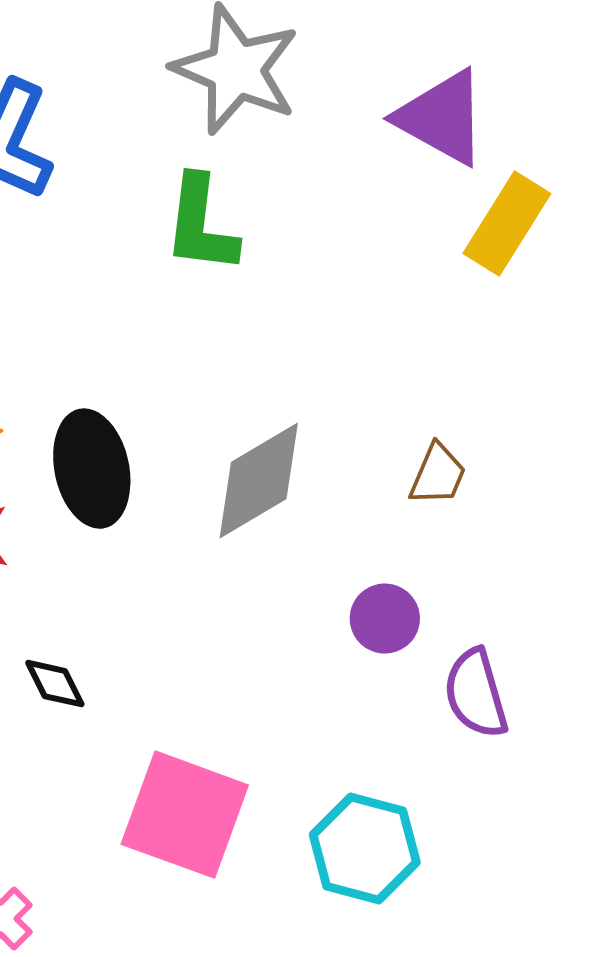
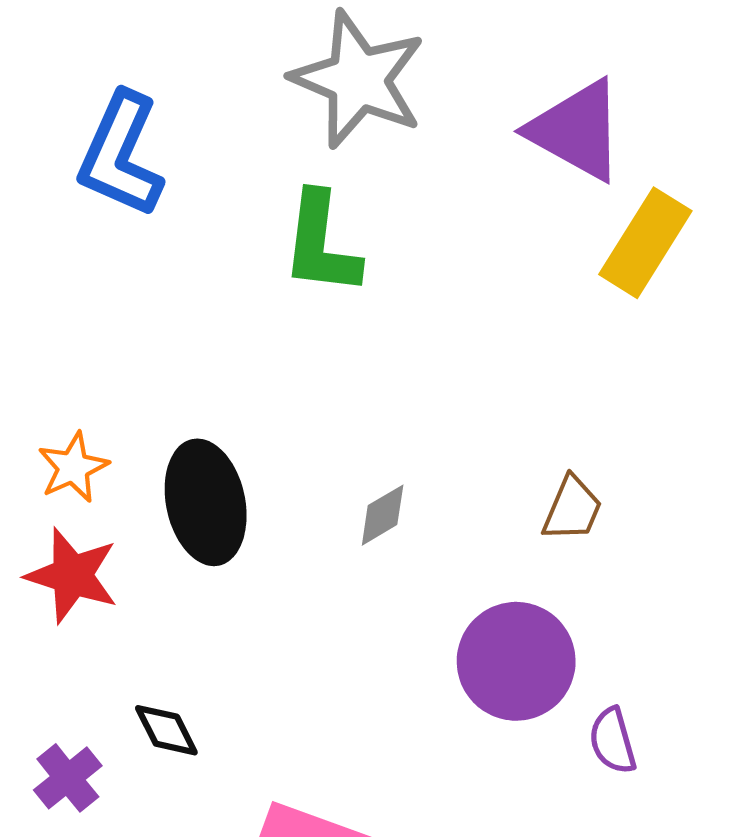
gray diamond: (259, 481) -> (383, 515), size x0.5
purple circle: (385, 619) -> (516, 661), size x1.6
purple semicircle: (476, 694) -> (613, 741), size x0.7

